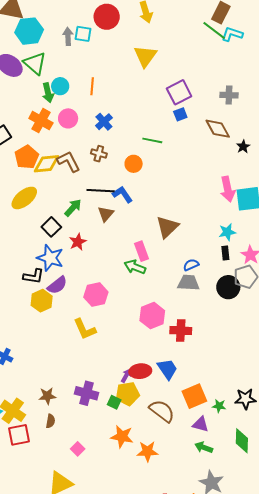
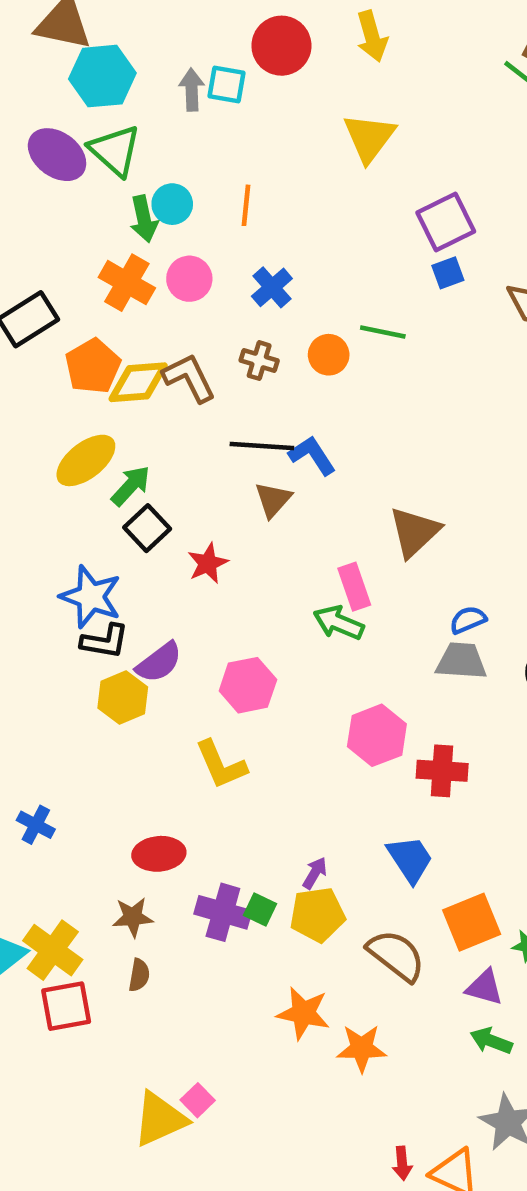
orange circle: (134, 164) -> (329, 355), moved
green arrow: (73, 208) -> (131, 486), moved
blue star: (50, 258) -> (91, 597), moved
red ellipse: (140, 371) -> (159, 854), moved
green square: (114, 402) -> (260, 910), moved
pink square: (78, 449) -> (198, 1100), moved

